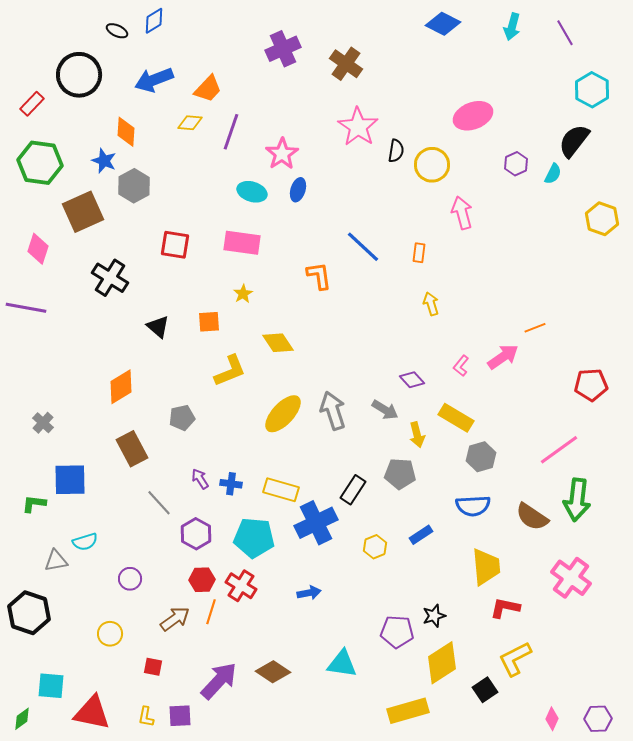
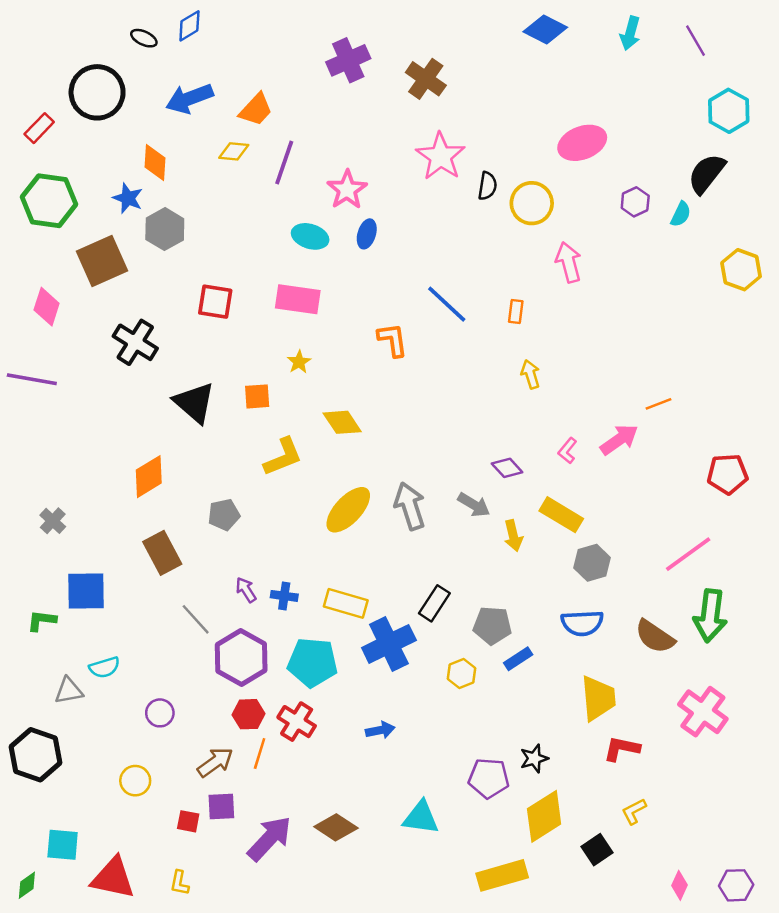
black triangle: (158, 327) -> (194, 403), size x1.5
gray pentagon: (400, 474) -> (492, 625), moved
purple hexagon: (196, 534) -> (241, 658), size x1.4
yellow L-shape: (515, 659) -> (634, 811), size x0.6
purple square: (180, 716) -> (221, 806), moved

